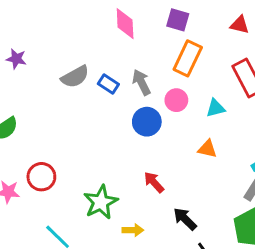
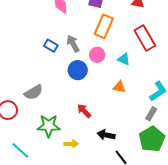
gray semicircle: (75, 77) -> (34, 92), moved
cyan triangle: (216, 108) -> (124, 59), turned 40
green star: (101, 202) -> (49, 126), turned 30
black arrow: (185, 219) -> (106, 135), turned -30

